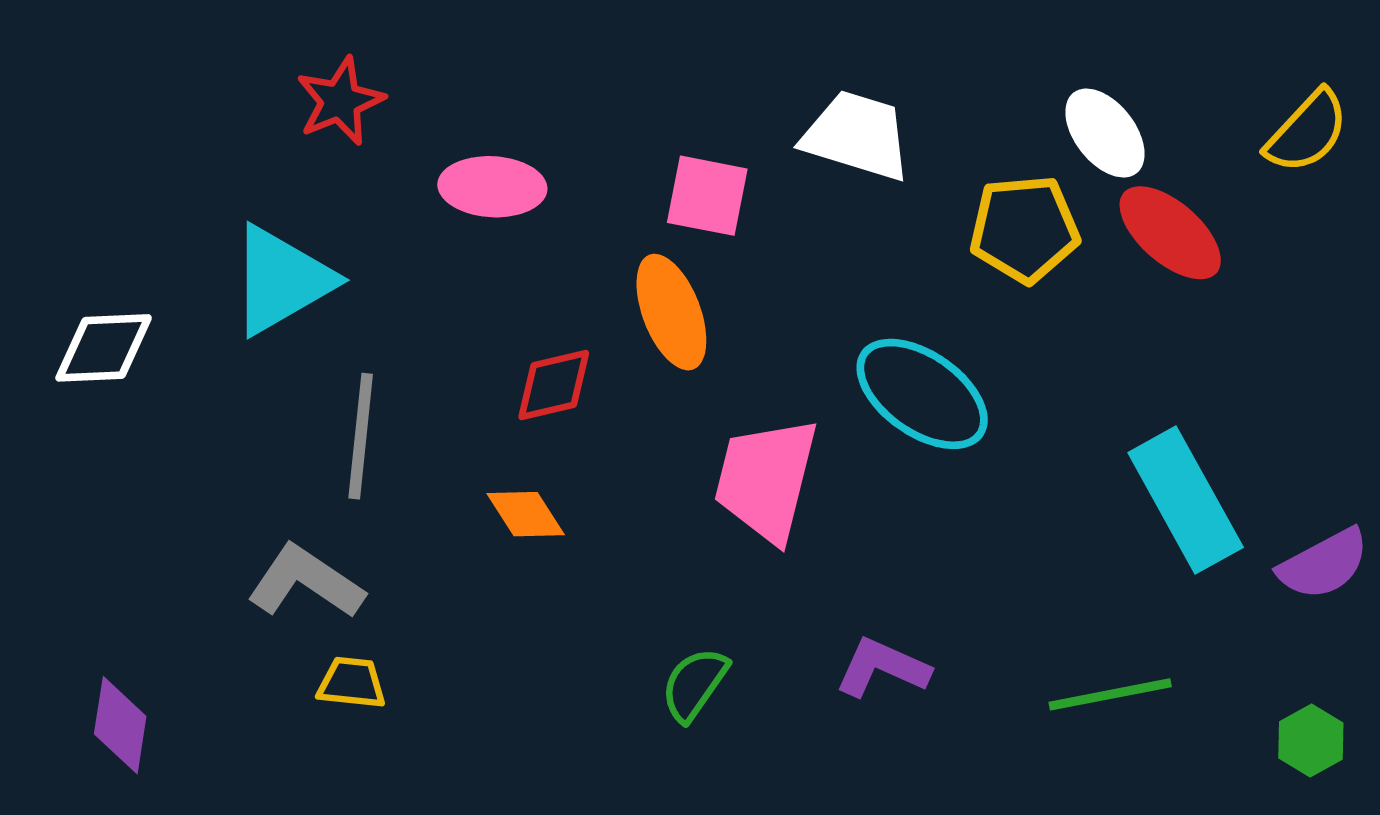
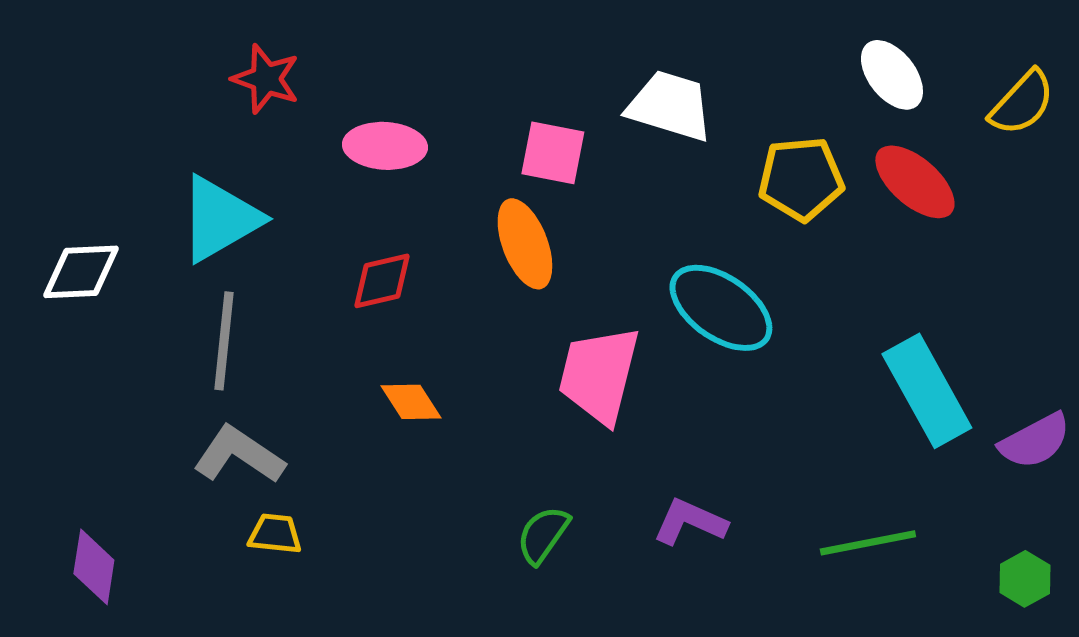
red star: (340, 101) -> (266, 79), turned -30
white ellipse: (1105, 133) -> (892, 75), moved
red diamond: (554, 385) -> (382, 281), moved
gray line: (361, 436) -> (224, 341), moved

